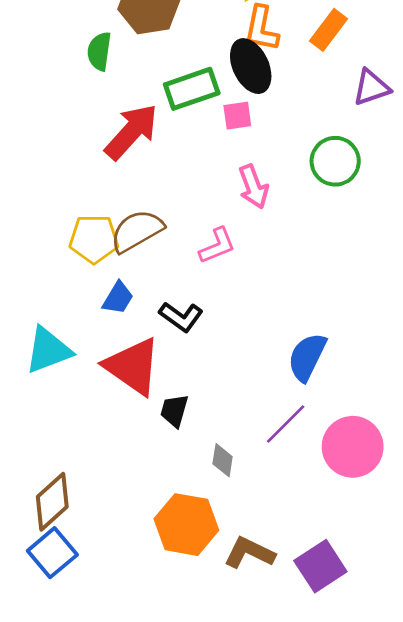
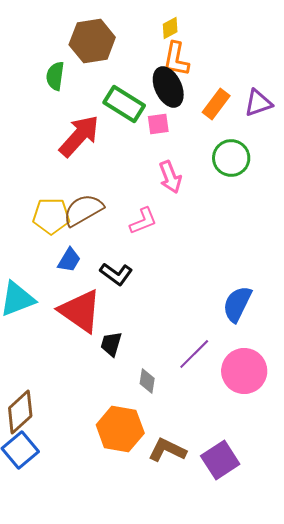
orange rectangle: (328, 30) -> (216, 104), moved
green rectangle: (192, 89) -> (124, 104), turned 51
blue semicircle: (307, 357) -> (237, 304), moved

